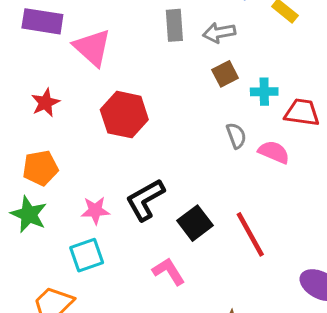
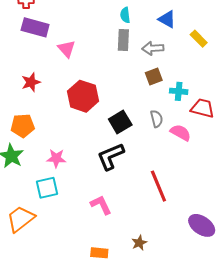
pink triangle: (92, 48) -> (67, 49), size x0.7
black L-shape: (145, 200) -> (111, 156), moved
black square: (195, 223) -> (120, 122), moved

